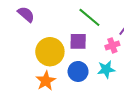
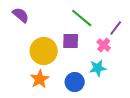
pink cross: (112, 45) -> (104, 45), turned -32
blue circle: (78, 71) -> (75, 82), moved

